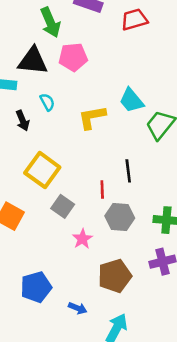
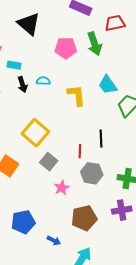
green arrow: (50, 22) -> (95, 44), moved
black triangle: (33, 61) -> (29, 24), moved, turned 30
cyan semicircle: (47, 102) -> (43, 81), turned -64
yellow L-shape: (92, 117) -> (77, 95), turned 90
black arrow: (23, 121) -> (22, 84), moved

